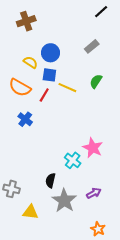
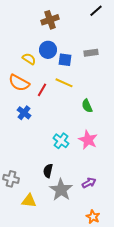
brown cross: (26, 21) -> (50, 20), moved
gray rectangle: (92, 46) -> (91, 53), moved, turned 32
blue square: (49, 75) -> (65, 60), moved
green semicircle: (96, 81) -> (87, 106), moved, turned -56
cyan cross: (73, 160) -> (61, 141), moved

